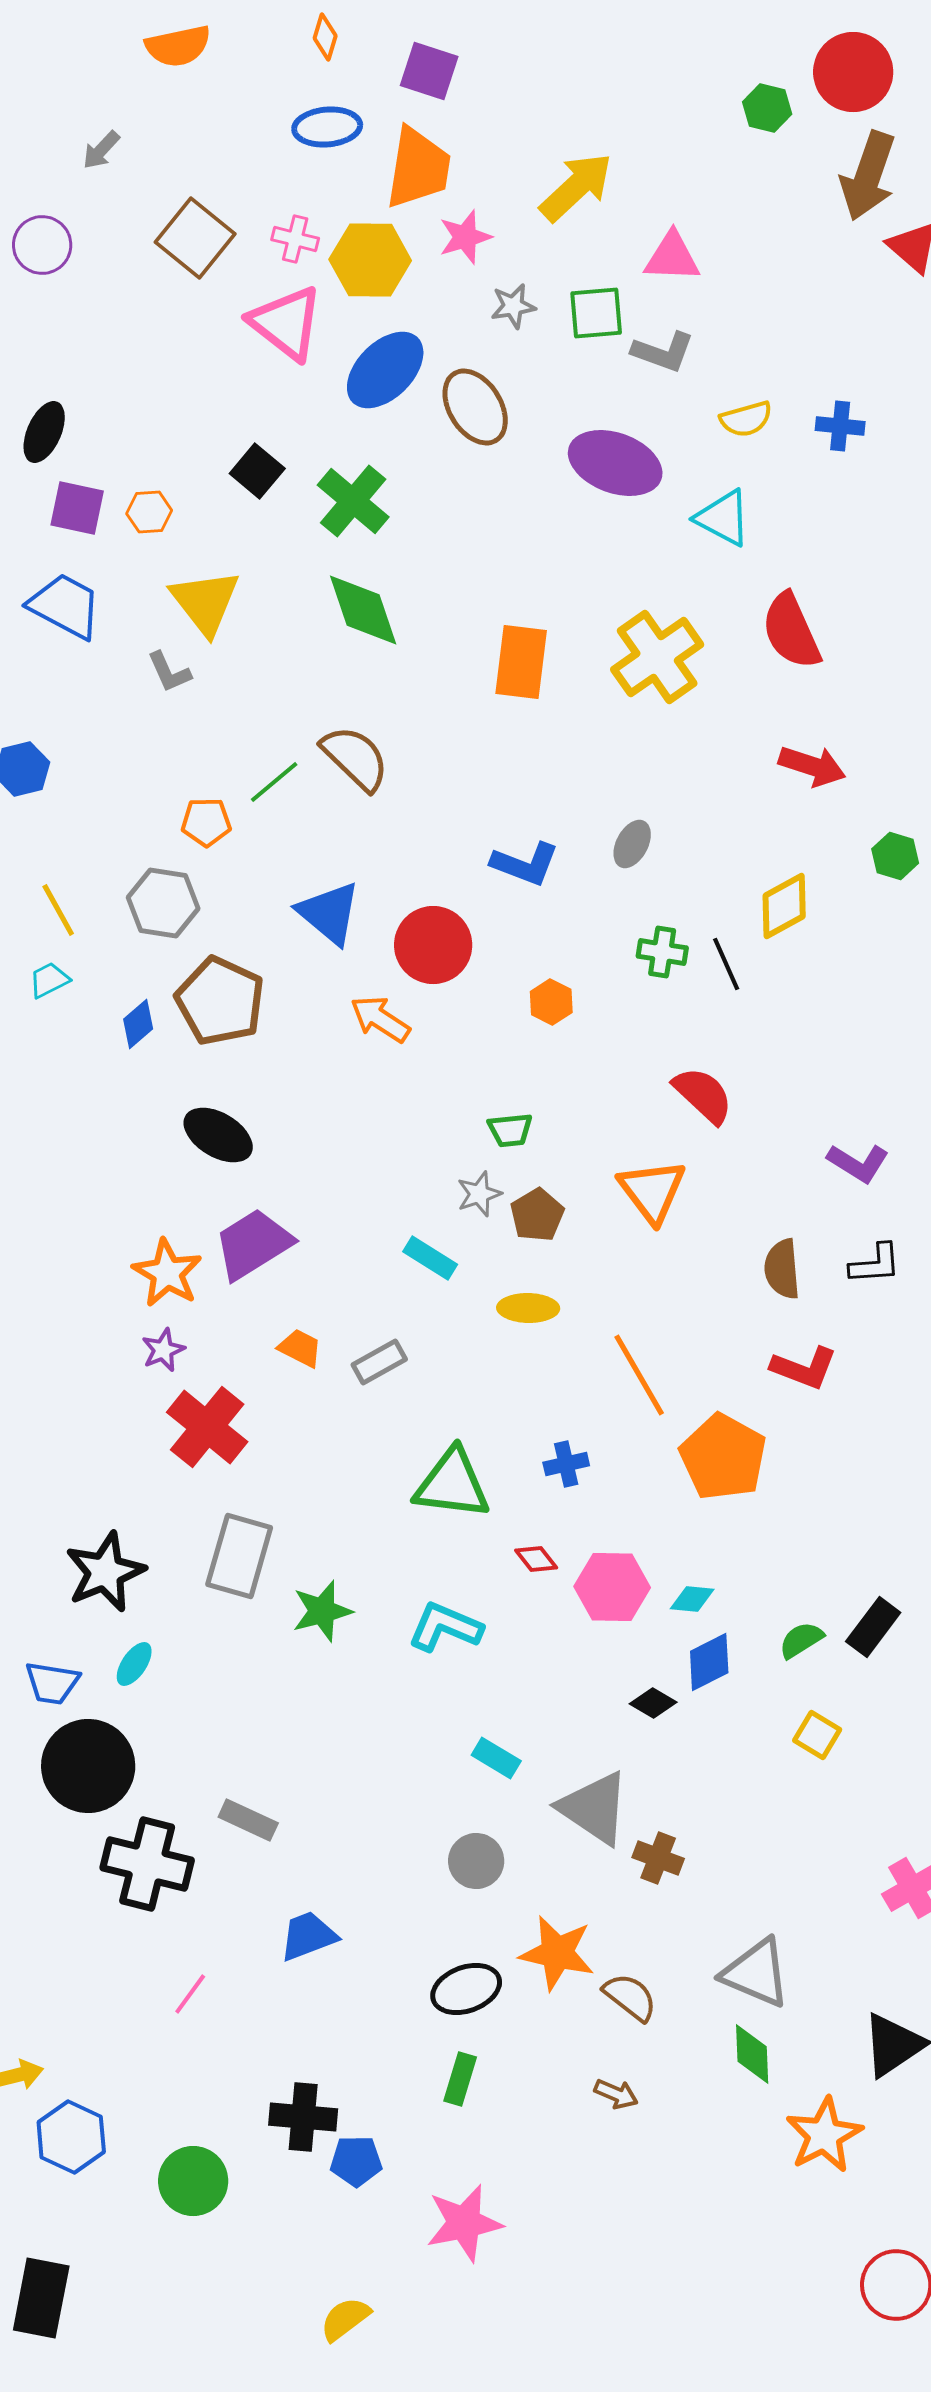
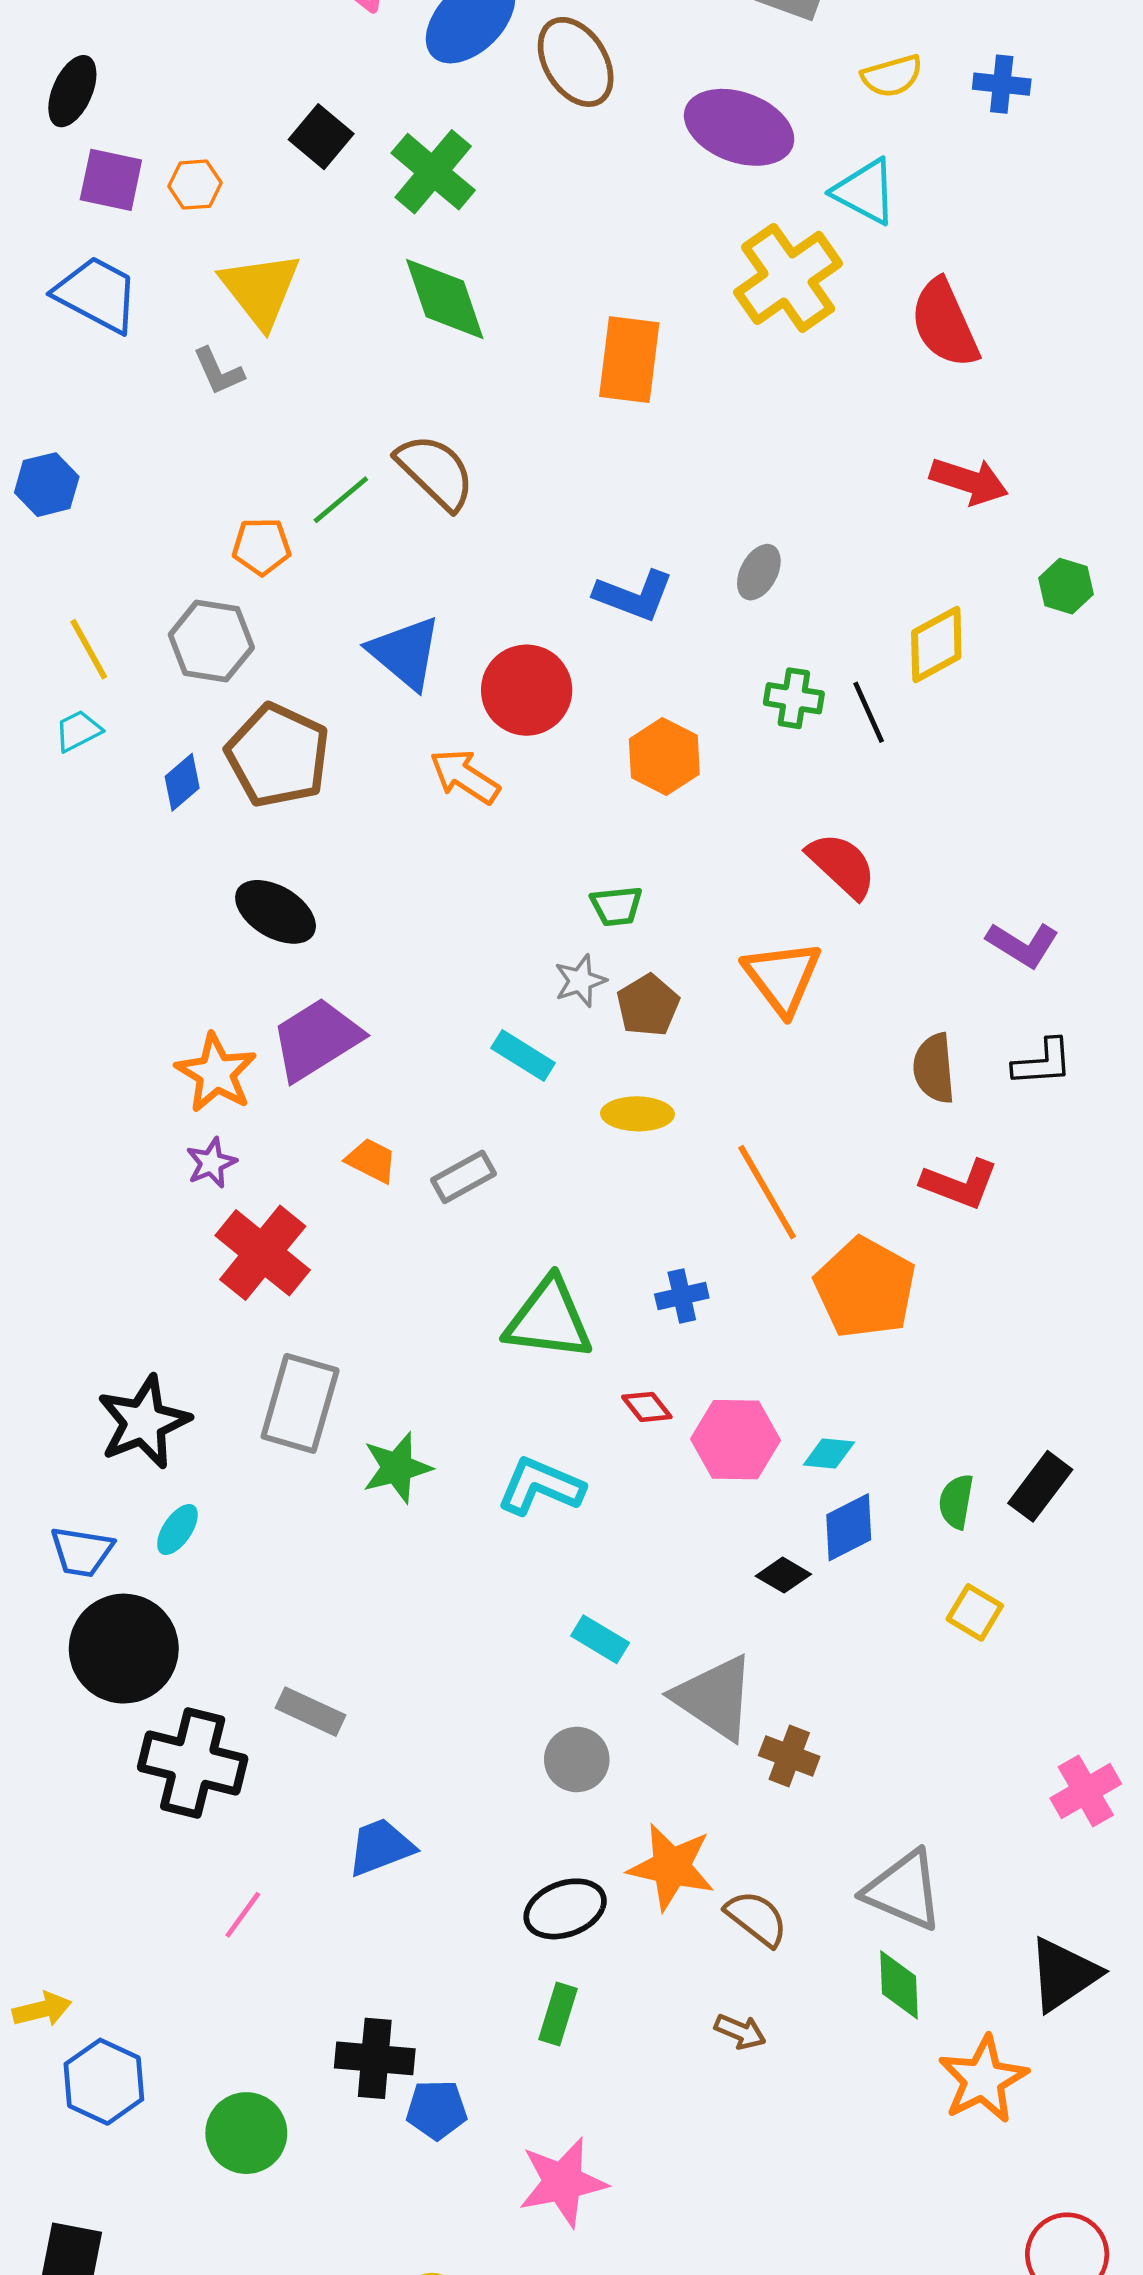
yellow cross: (657, 657) -> (788, 278), moved
orange hexagon: (551, 1002) -> (664, 757), size x1.4
green semicircle: (801, 1640) -> (956, 1501), turned -48

